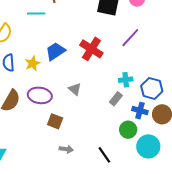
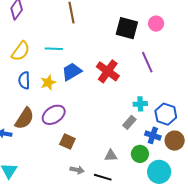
cyan line: (36, 13) -> (54, 49), moved
purple line: (130, 38) -> (147, 62), turned -70
gray triangle: (75, 89) -> (111, 156), moved, turned -48
purple ellipse: (40, 95) -> (54, 115), turned -45
black line: (104, 155) -> (103, 177), moved, turned -42

